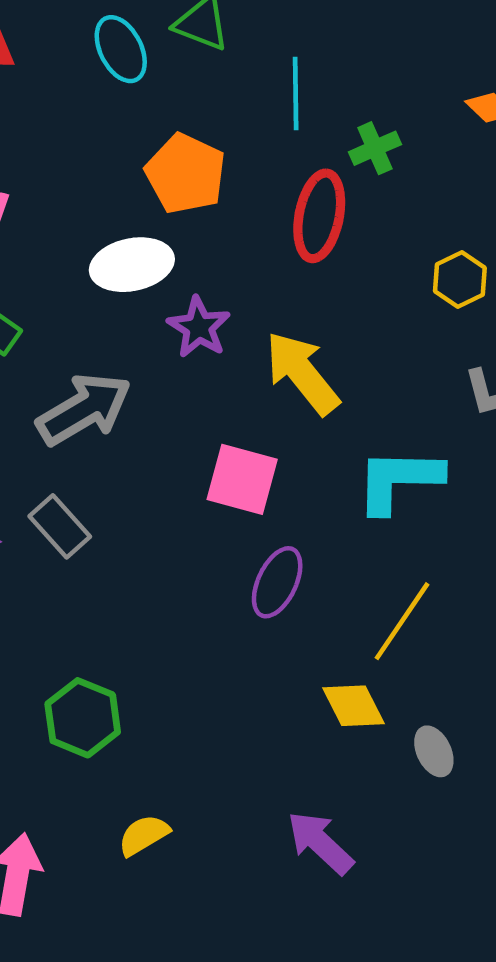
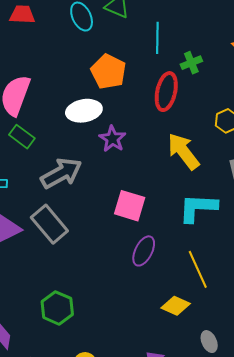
yellow arrow: (302, 373) -> (183, 151), moved
gray rectangle: (60, 526) -> (49, 224), size x1.4
yellow line: (402, 621) -> (198, 269), turned -60
yellow diamond: (354, 706) -> (176, 306), turned -40
gray ellipse: (434, 751) -> (209, 342), moved

